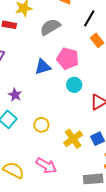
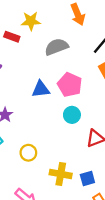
yellow cross: (73, 139) -> (61, 174), turned 36

